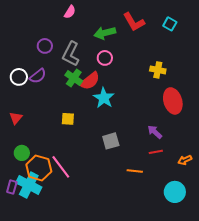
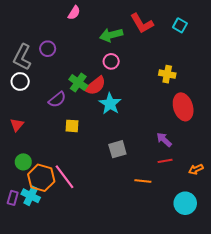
gray L-shape: (71, 54) -> (22, 57), moved
purple semicircle: (38, 76) -> (57, 99), moved
cyan cross: (29, 185) -> (31, 196), size x0.7

